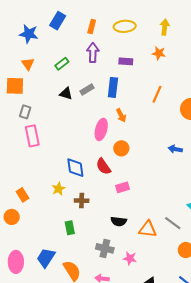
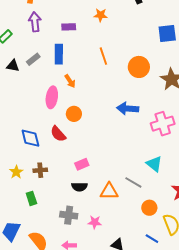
orange line: (157, 94) -> (103, 56), turned -36
blue arrow: (175, 149) -> (128, 109), size x1.5
pink rectangle: (123, 187) -> (82, 164), moved
yellow star: (59, 189) -> (16, 172), moved

